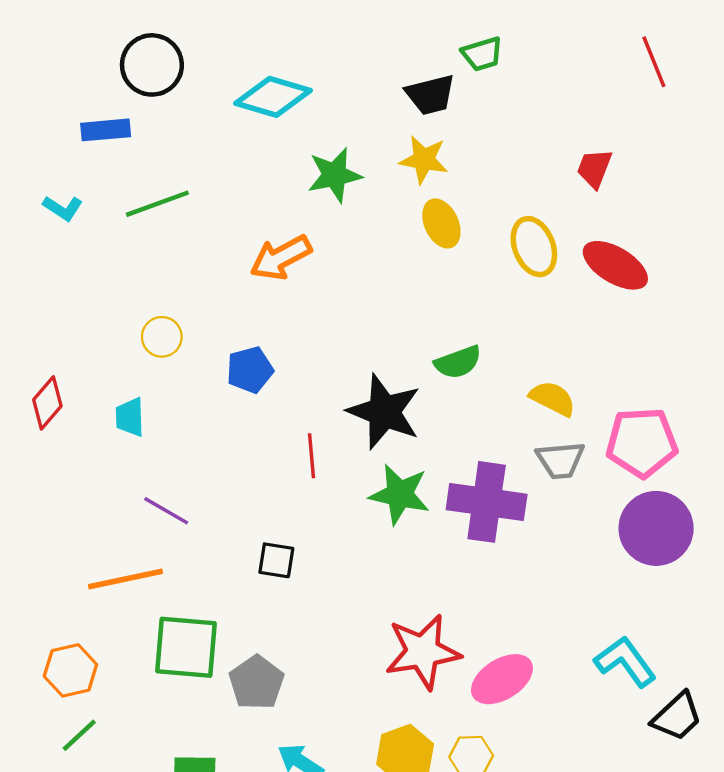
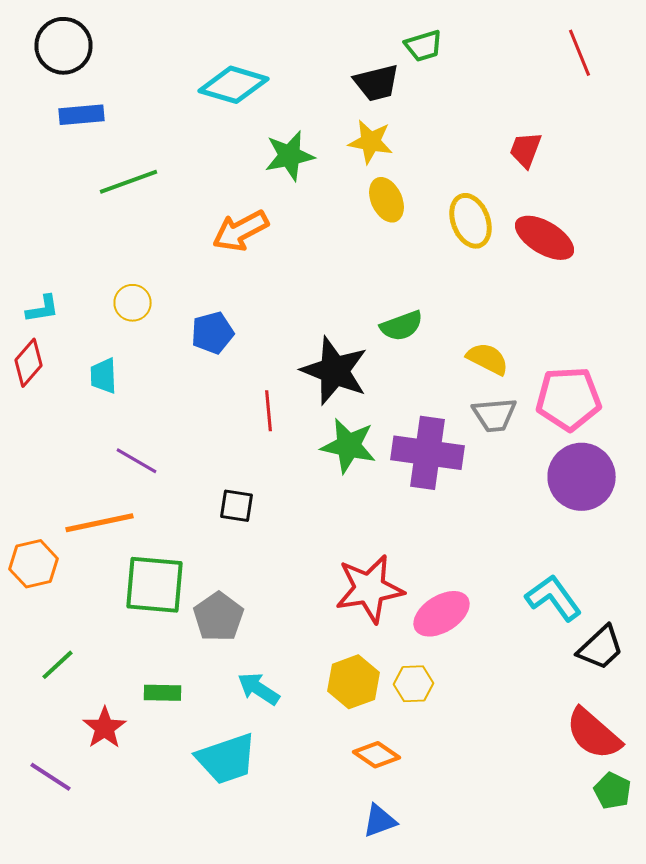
black circle: (152, 65) -> (64, 46), moved
cyan L-shape: (63, 208) -> (42, 309), moved, turned -42
orange hexagon: (70, 670) -> (34, 564), moved

